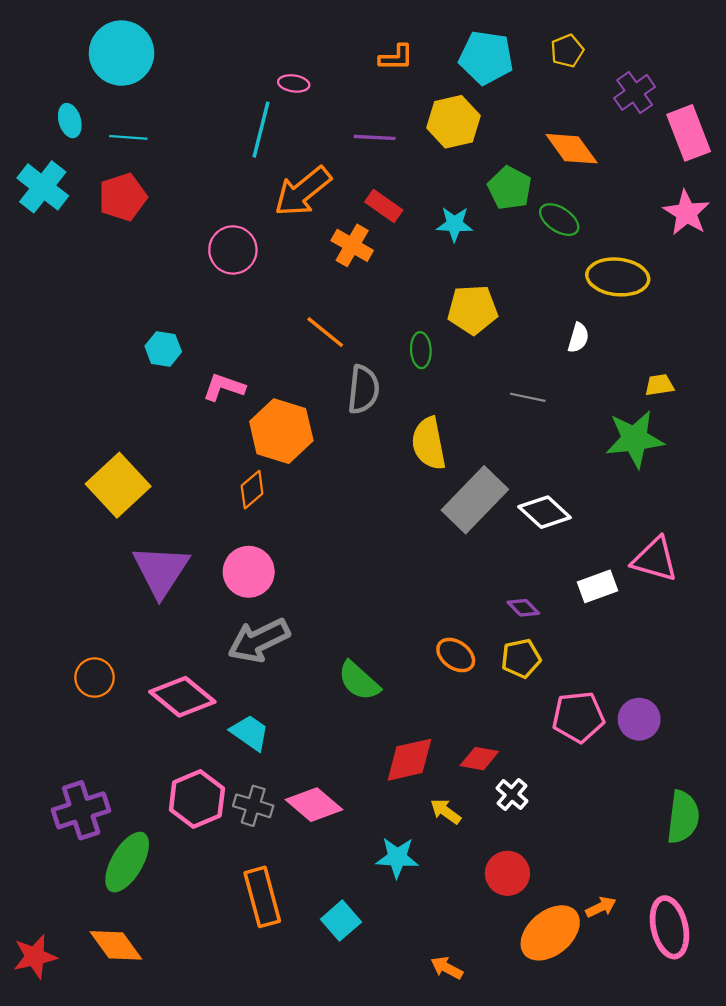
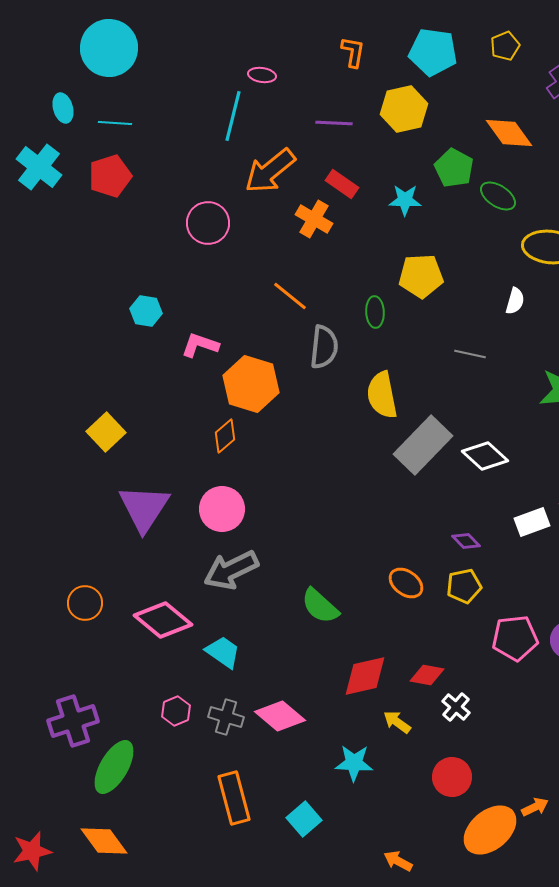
orange L-shape: (396, 58) -> (353, 52), turned -80
yellow square: (118, 485) -> (106, 432), size x0.7
pink hexagon: (197, 799) -> (176, 711), size x0.6

